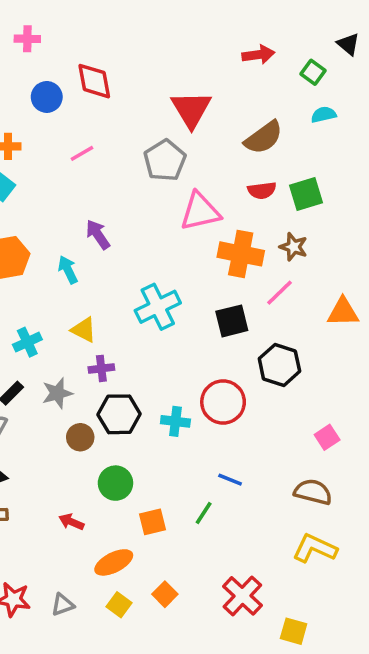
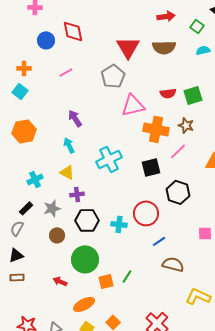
brown semicircle: (264, 138) -> (164, 47), moved, turned 35
cyan arrow: (68, 270) -> (69, 145), moved
brown circle: (80, 437) -> (57, 235), moved
pink square: (327, 437) -> (205, 233), turned 32
blue line: (230, 480) -> (159, 241), moved, turned -56
green circle: (115, 483) -> (85, 259), size x1.4
brown semicircle: (313, 492) -> (173, 264), moved
green line: (204, 513) -> (127, 276), moved

